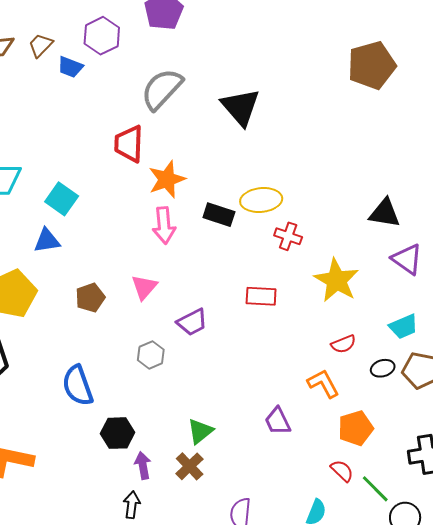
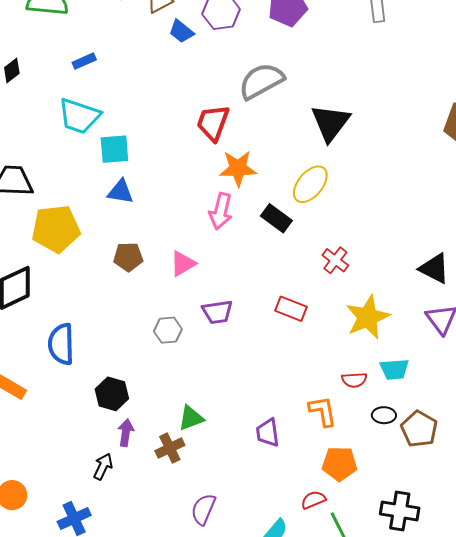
cyan square: (62, 199) -> (114, 149), moved, turned 32
yellow ellipse: (261, 200) -> (310, 184), moved, turned -63
blue triangle: (47, 241) -> (121, 192), moved
cyan trapezoid: (403, 327) -> (395, 369), moved
blue semicircle: (78, 386) -> (61, 344), moved
red semicircle: (342, 471) -> (313, 500), turned -85

